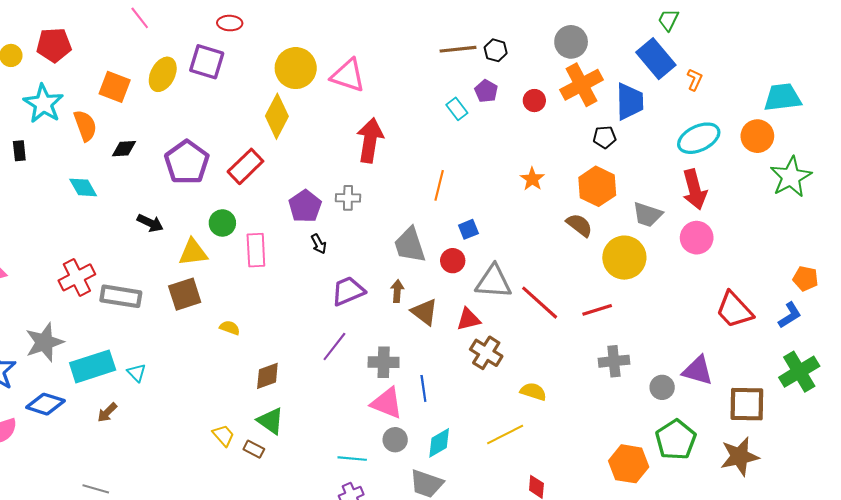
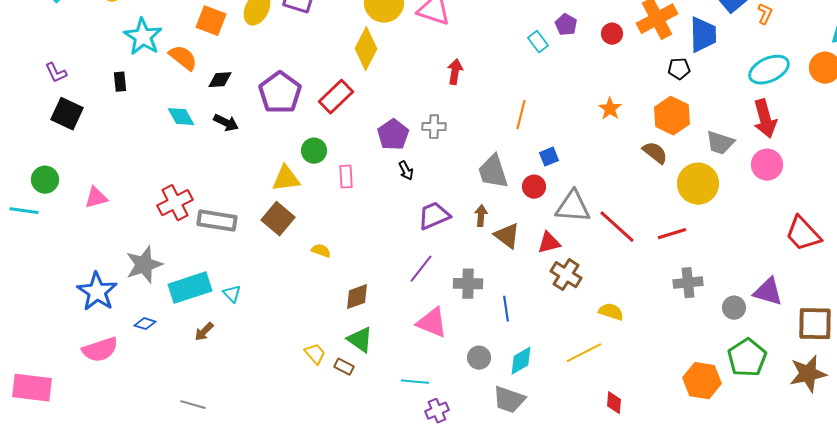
orange semicircle: (85, 126) -> (183, 58), turned -32
red arrow: (370, 140) -> (455, 72), size x0.6
black arrow: (150, 223) -> (226, 123), moved
pink rectangle: (256, 250) -> (346, 177), size x0.7
brown square: (185, 294) -> (278, 219), turned -32
pink triangle: (387, 403) -> (432, 323), moved
blue diamond: (45, 404) -> (145, 324), size x0.6
cyan line: (352, 459) -> (415, 382), moved

